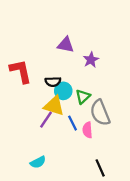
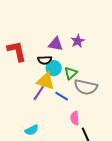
purple triangle: (66, 45) -> (56, 44), moved
gray semicircle: (100, 113) -> (86, 87), turned -55
blue line: (72, 123) -> (62, 96), turned -32
pink semicircle: (87, 130) -> (75, 118), moved

